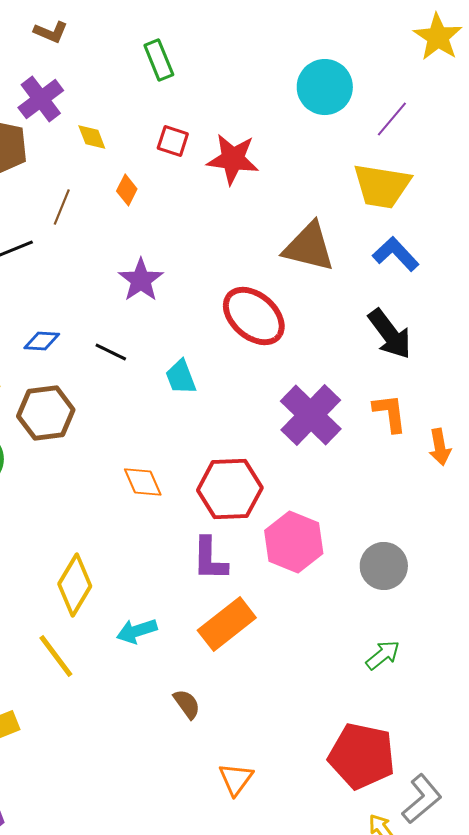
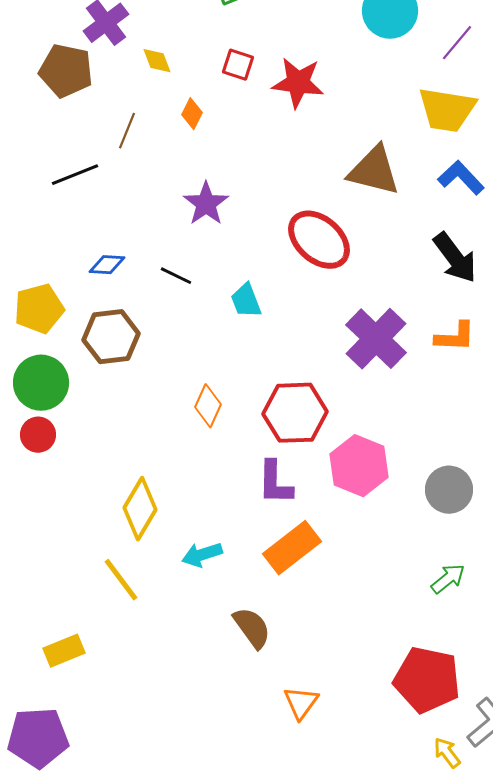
orange L-shape: (390, 413) -> (455, 337), turned 99
orange diamond: (143, 482) -> (208, 406), turned 48
brown semicircle: (187, 704) -> (252, 628), size x1.4

